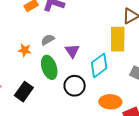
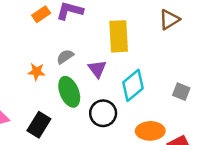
yellow rectangle: (118, 39) -> (119, 36), moved

